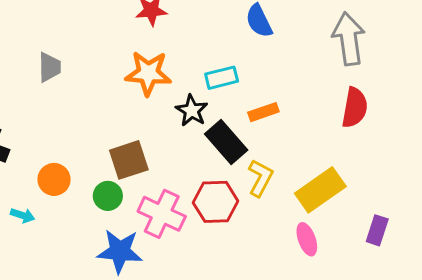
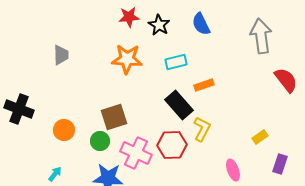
red semicircle: (355, 108) -> (286, 80), moved, turned -48
black star: (192, 111) -> (159, 25), moved
yellow rectangle: (320, 190) -> (260, 137), moved, size x0.5
cyan arrow: (23, 215) -> (55, 174), moved, turned -70

